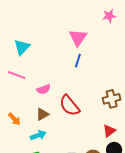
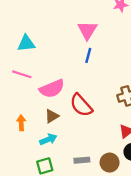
cyan triangle: (22, 47) -> (26, 43), turned 42
pink semicircle: (44, 89) -> (52, 89), size x1.6
orange arrow: (14, 119) -> (21, 123), turned -136

